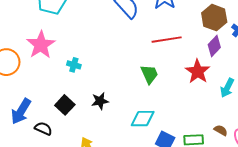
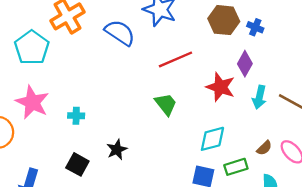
purple diamond: (214, 46) -> (245, 64), moved
cyan diamond: (143, 119) -> (212, 139), moved
brown semicircle: (221, 130) -> (264, 148), turned 120

